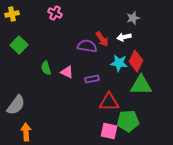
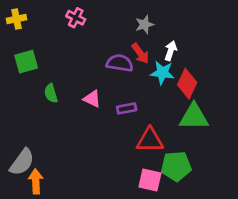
gray star: (133, 18) -> (144, 25), moved
white arrow: (124, 37) -> (171, 51), turned 120
green square: (19, 45) -> (26, 62), turned 30
cyan star: (119, 63) -> (162, 73), moved
green semicircle: (46, 68) -> (51, 93), moved
gray semicircle: (16, 105) -> (22, 162), moved

